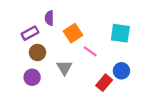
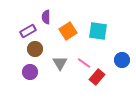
cyan square: (120, 33) -> (98, 31), moved
pink line: (90, 51) -> (84, 63), moved
blue circle: (121, 71) -> (122, 60), moved

